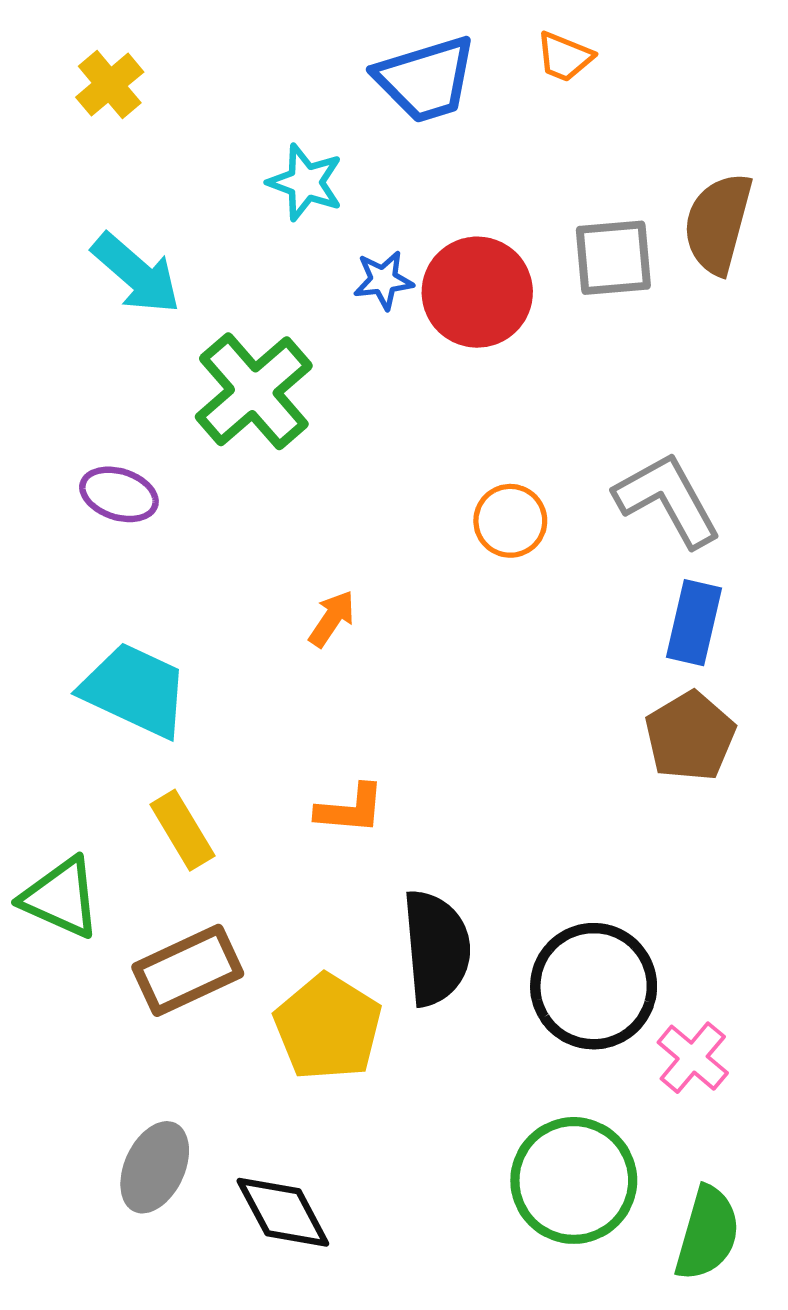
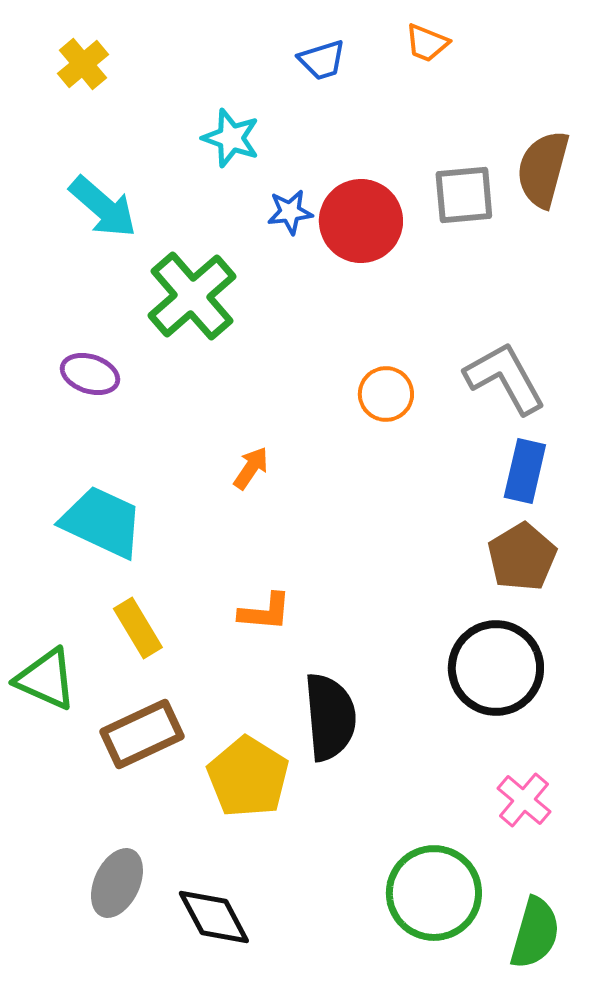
blue trapezoid: (426, 79) -> (322, 60), size x0.6
black circle: (594, 986) -> (496, 668), moved

